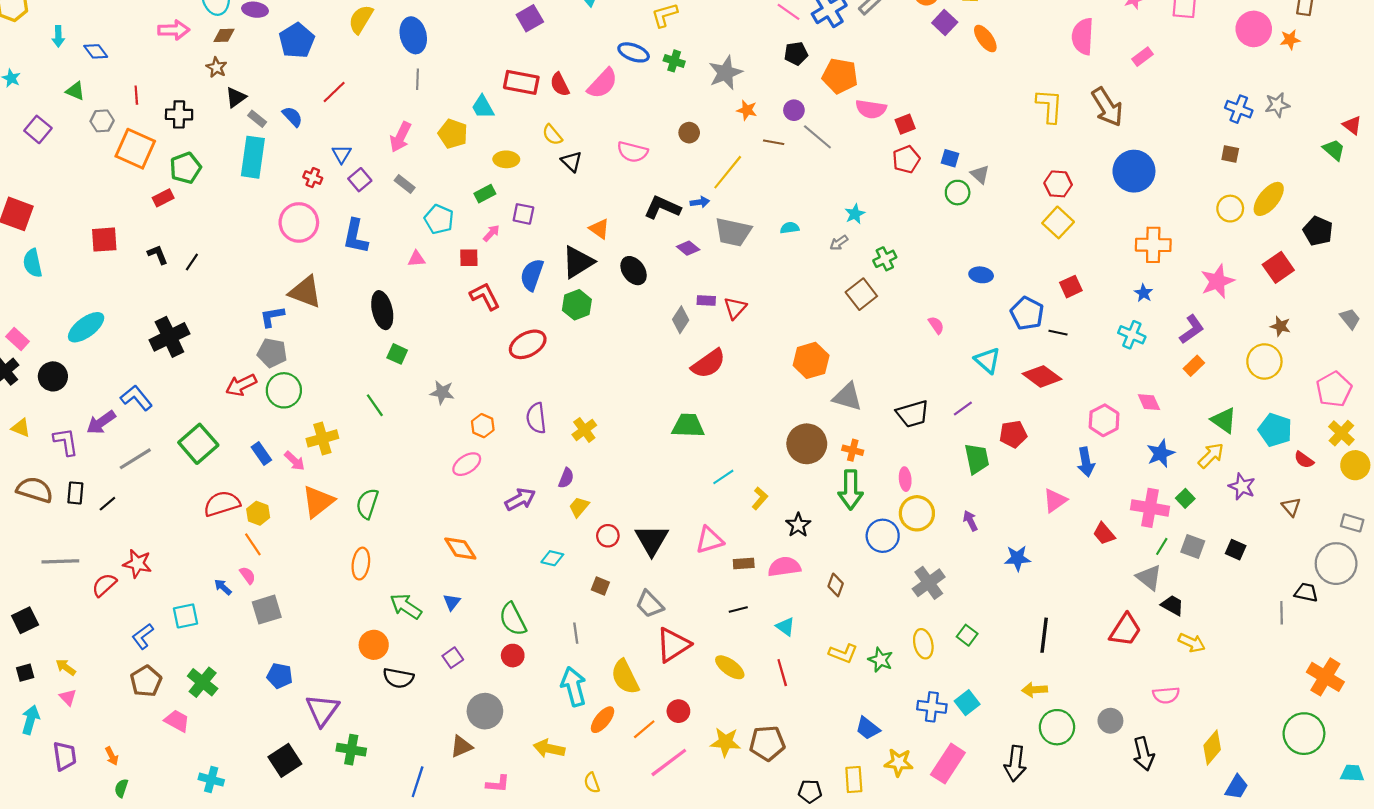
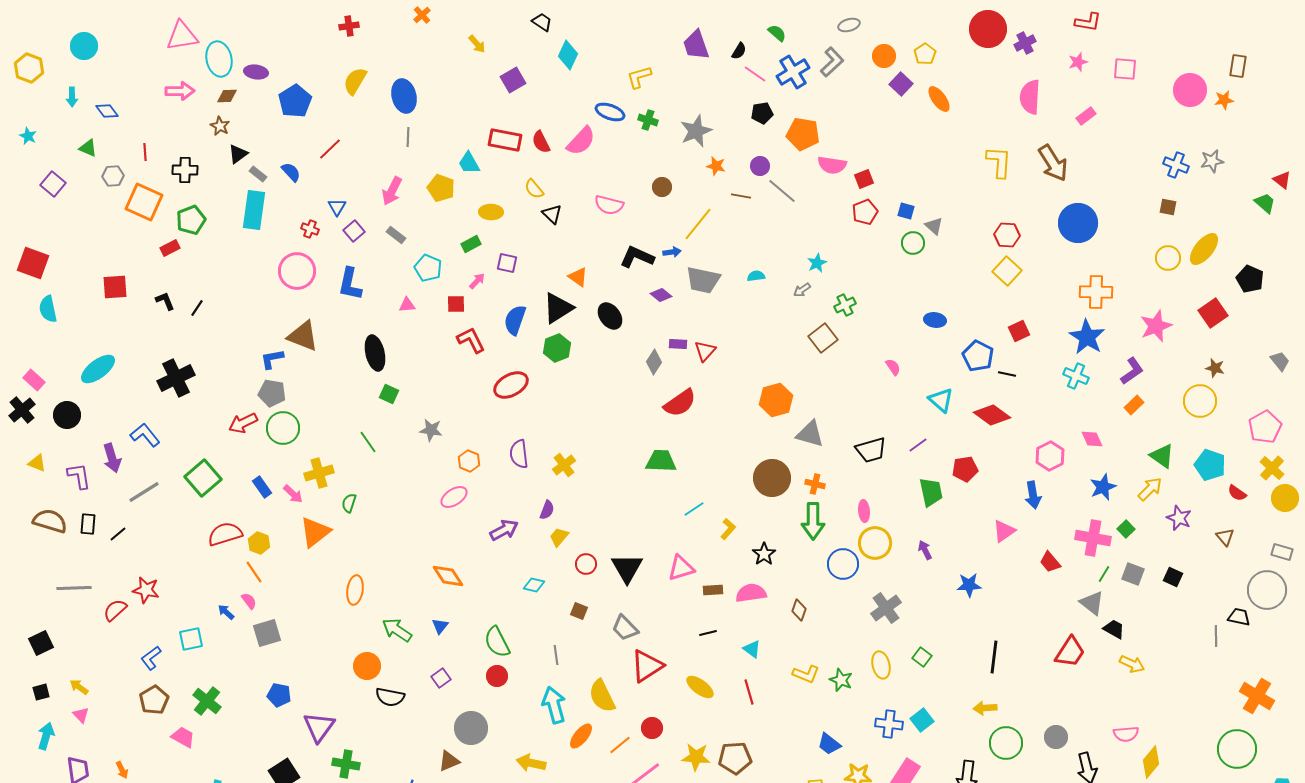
blue star: (1144, 293) -> (1087, 337), size x2.0
purple arrow: (101, 422) -> (112, 458), turned -72
green semicircle: (367, 504) -> (349, 503), moved, size x0.7
pink semicircle: (1166, 695) -> (1126, 734), moved

